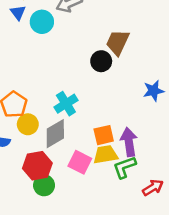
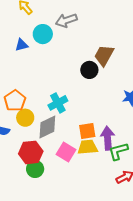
blue triangle: (18, 13) -> (22, 45), moved, turned 48
green L-shape: (124, 167) -> (118, 151), moved

